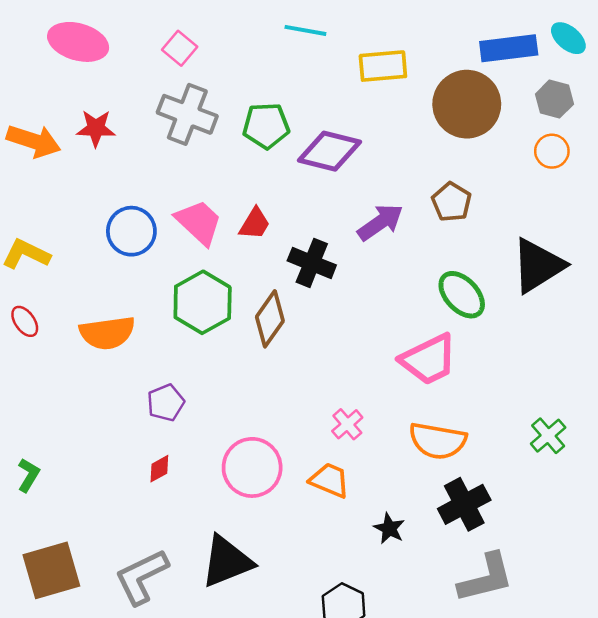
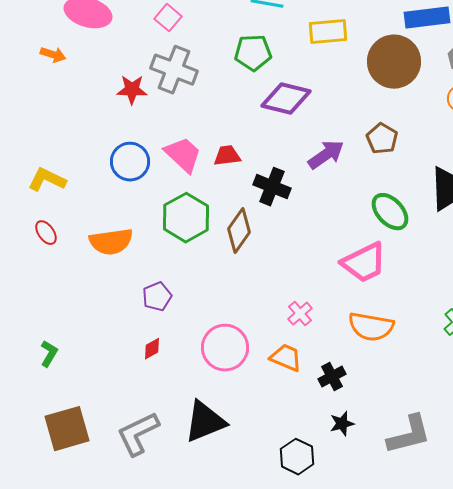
green pentagon: (266, 126) -> (253, 53), moved
red star: (96, 128) -> (132, 90), moved
orange arrow: (34, 141) -> (53, 55), moved, size x0.6
red trapezoid: (255, 224) -> (227, 156), turned -128
black cross: (464, 504) -> (332, 377), moved, size x0.7
black star: (389, 528) -> (342, 424), moved, turned 30

